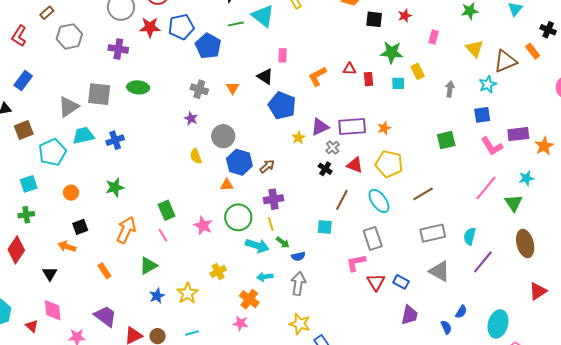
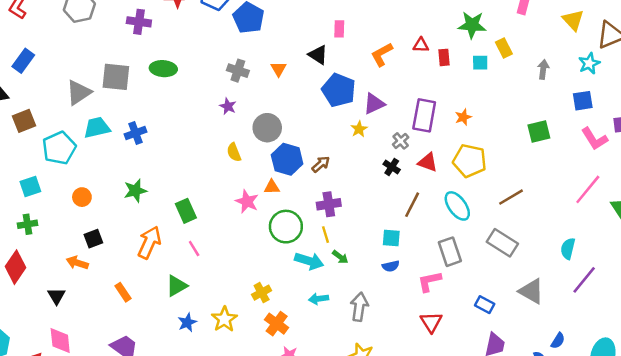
purple triangle: (320, 127) -> (374, 104), moved
purple rectangle: (352, 127) -> (424, 115), turned -76
green rectangle: (167, 210) -> (186, 211), moved
pink star: (203, 226) -> (247, 201), moved
gray rectangle: (433, 233) -> (502, 243), moved, turned 45
blue semicircle: (298, 256) -> (391, 266), moved
red triangle: (376, 282) -> (431, 322), moved
orange cross: (249, 299) -> (277, 324), moved

